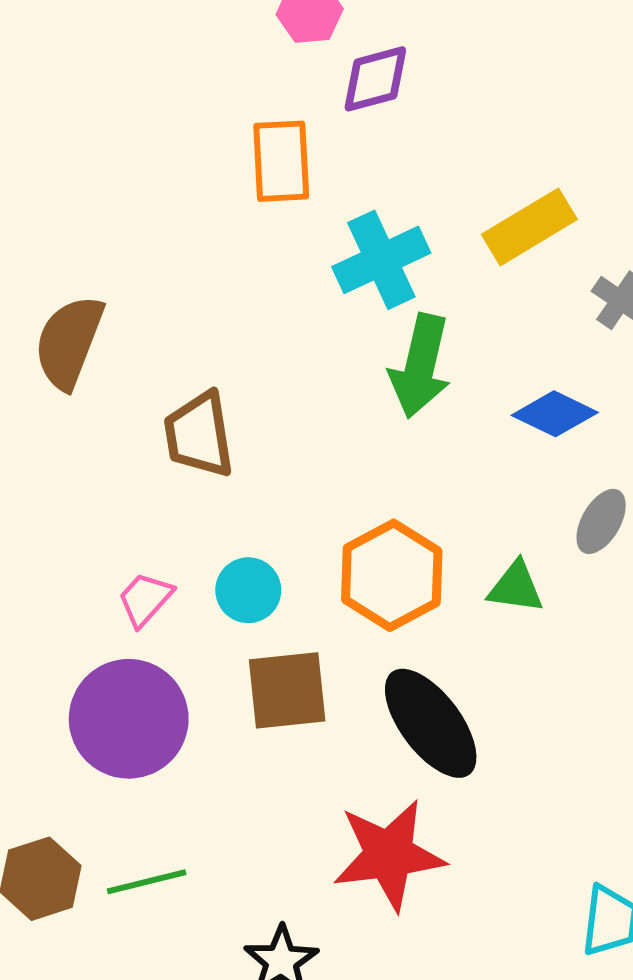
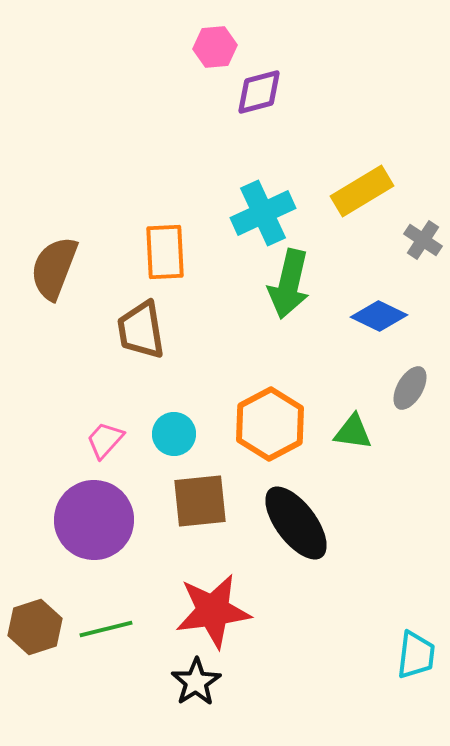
orange rectangle: (281, 161) -> (165, 252), moved
red star: (389, 855) -> (213, 611), moved

